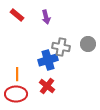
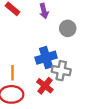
gray circle: (88, 44) -> (68, 28), moved
gray cross: (61, 47) -> (61, 71), moved

